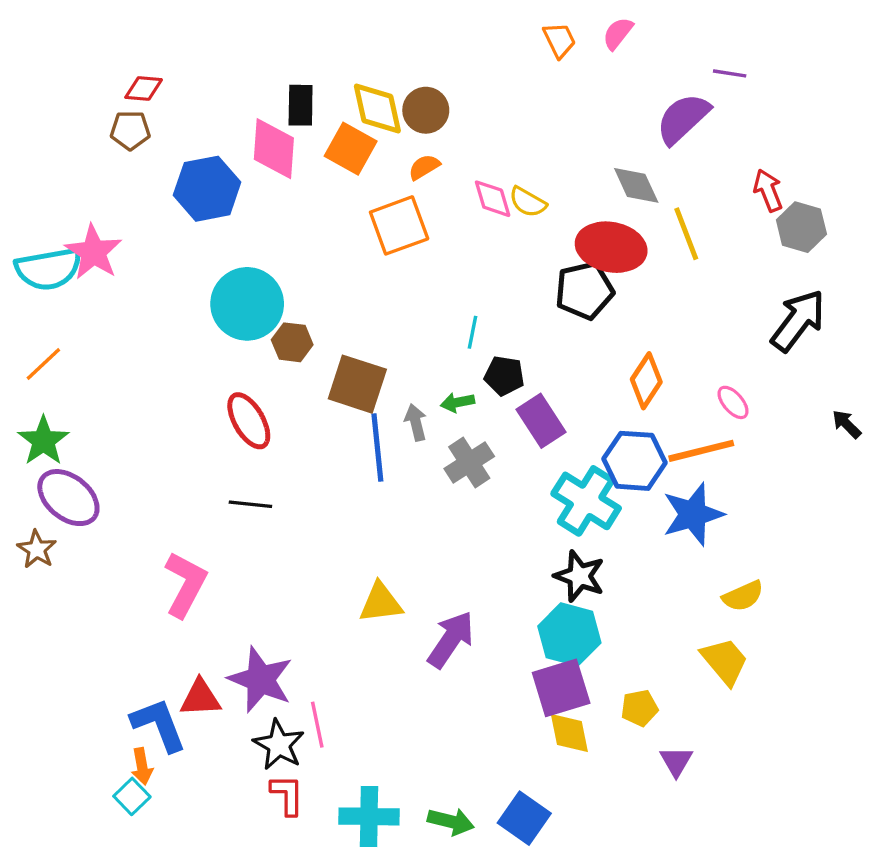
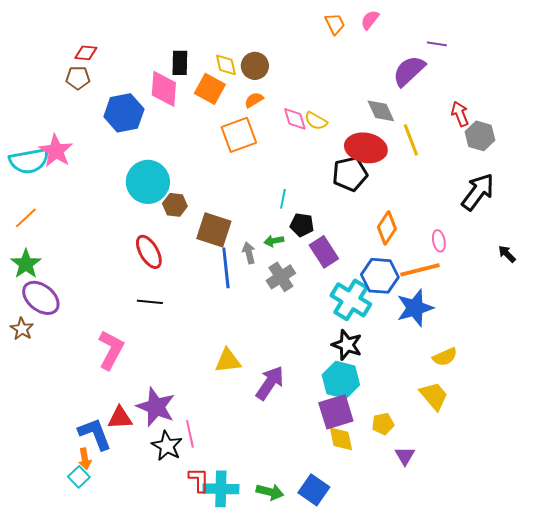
yellow diamond: (377, 109) -> (226, 65), size x0.7
pink ellipse: (733, 402) -> (439, 241), turned 30
red L-shape: (287, 795) -> (199, 480), moved

